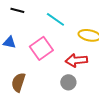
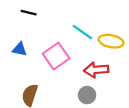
cyan line: (55, 19) -> (82, 32), moved

